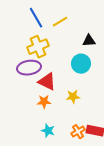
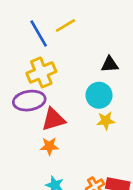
yellow line: (60, 22) -> (65, 25), moved
red triangle: (47, 82) -> (53, 119), turned -42
yellow star: (73, 97) -> (106, 121), moved

